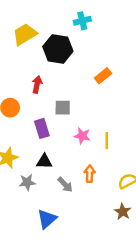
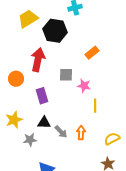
red arrow: (37, 84) -> (38, 60), size x1.6
gray square: (63, 108) -> (66, 75), moved
pink star: (82, 136) -> (84, 86), moved
gray arrow: (65, 185) -> (61, 132), moved

